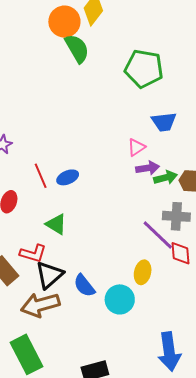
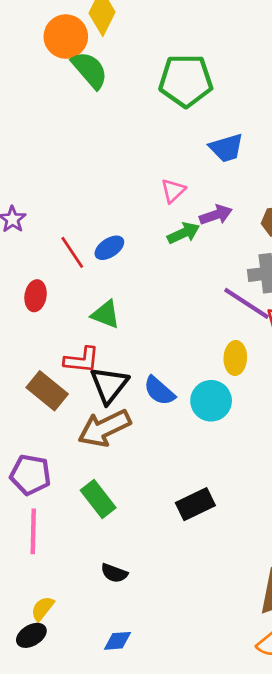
pink triangle: (136, 147) -> (173, 191), moved
green arrow: (165, 178) -> (183, 233), moved
green rectangle: (27, 354) -> (98, 499), size x0.7

